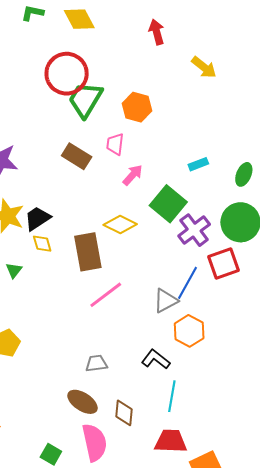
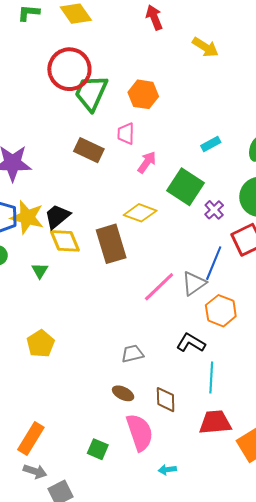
purple cross: (194, 230) -> (214, 210), size x0.6
yellow diamond: (42, 244) -> (65, 241), size x1.5
pink line: (106, 295) -> (159, 287), moved
brown ellipse: (83, 402) -> (123, 393), size x0.7

